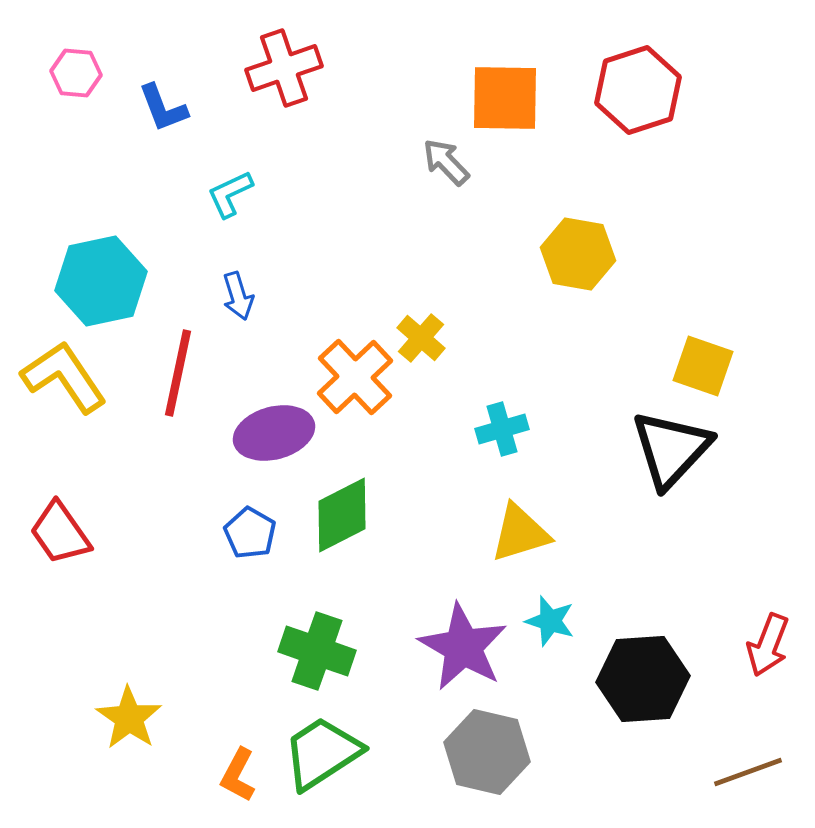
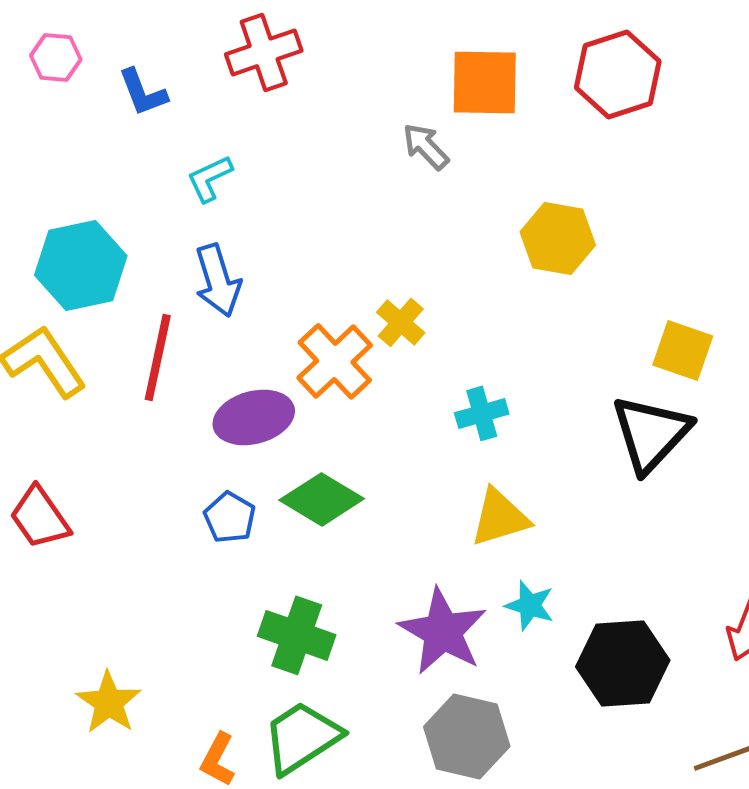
blue arrow: (238, 296) -> (218, 280), size x1.5
green diamond: (342, 515) -> (322, 499), turned 58

